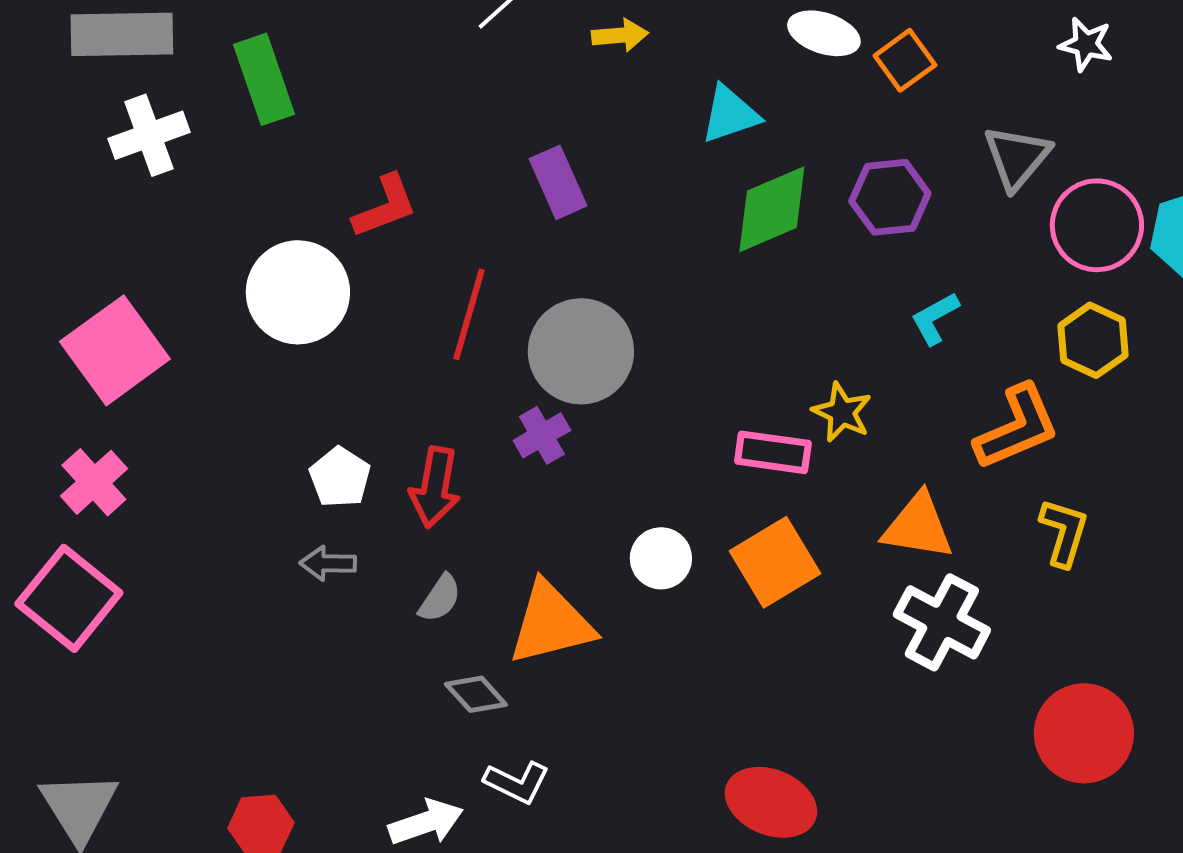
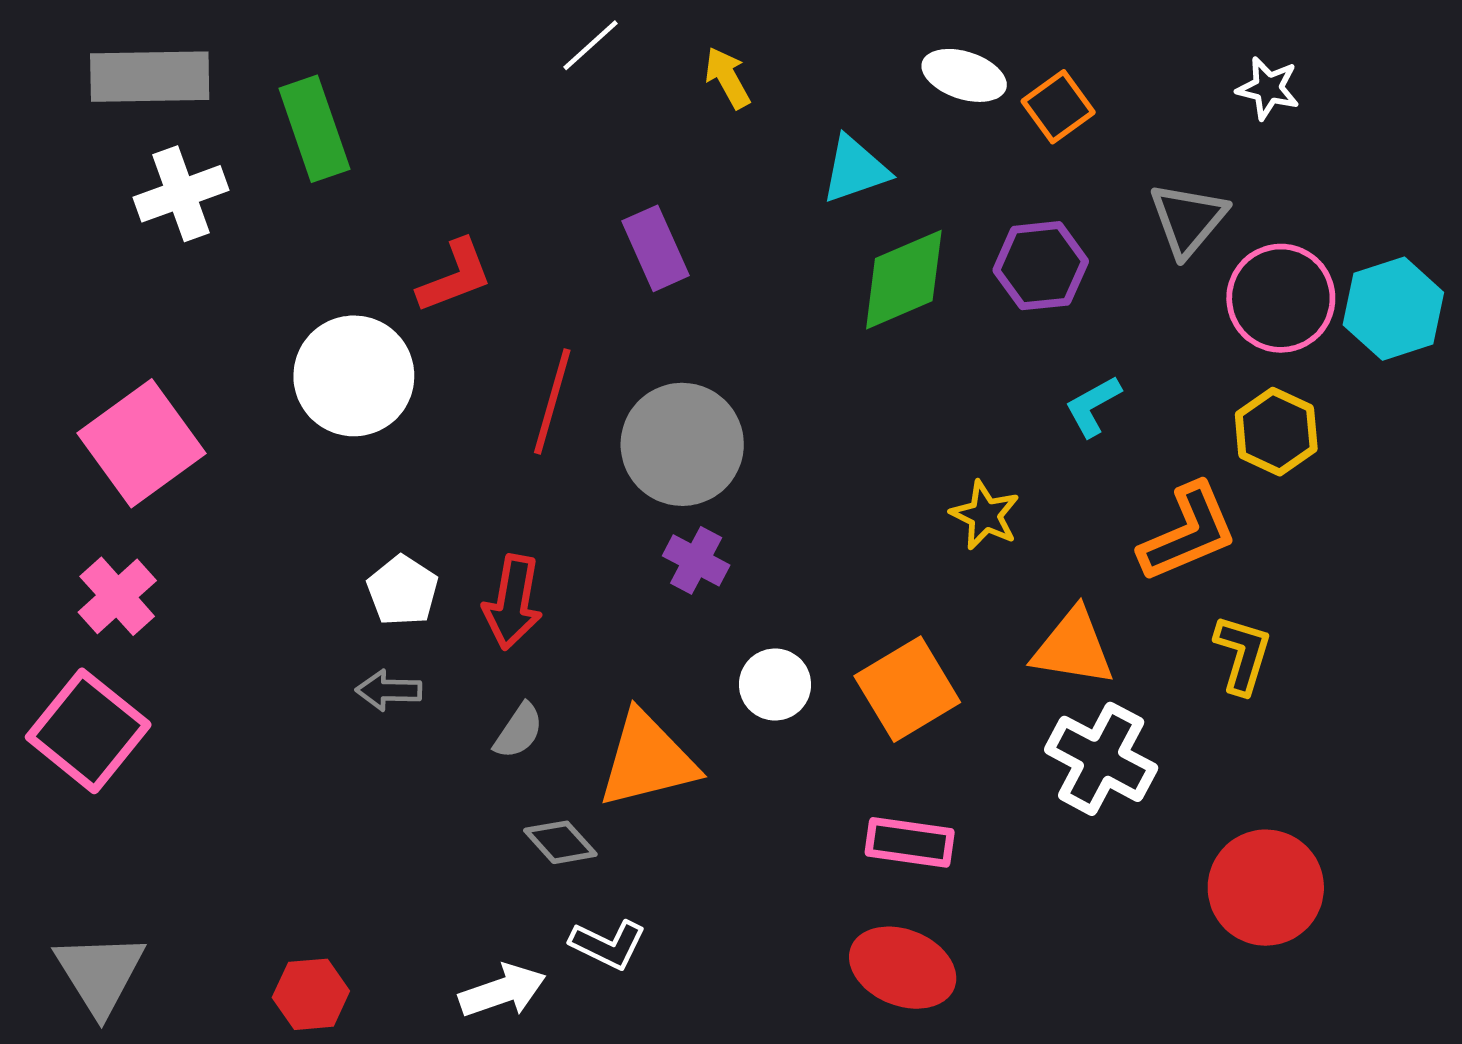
yellow arrow: (620, 35) -> (727, 78), turned -114
purple cross: (542, 435) -> (696, 560), moved, turned -32
pink rectangle: (773, 452) -> (910, 842), moved

